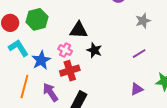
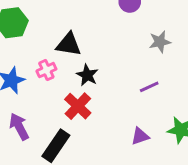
pink cross: (65, 50) -> (46, 70), turned 32
red cross: (70, 71) -> (78, 106), moved, turned -36

